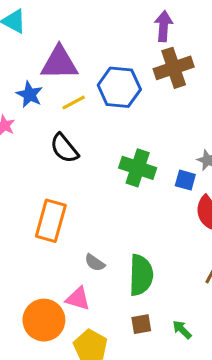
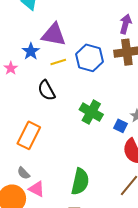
gray semicircle: (95, 263) -> (24, 173), moved

